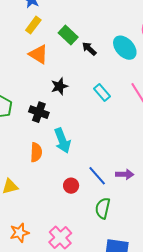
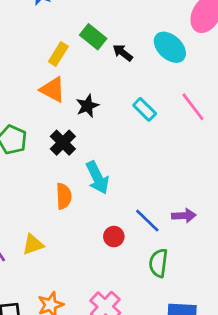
yellow rectangle: (33, 25) -> (58, 54), moved
orange triangle: (38, 54) -> (53, 90), moved
black cross: (39, 112) -> (63, 143), turned 30

